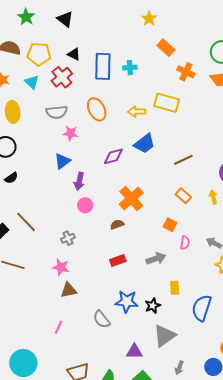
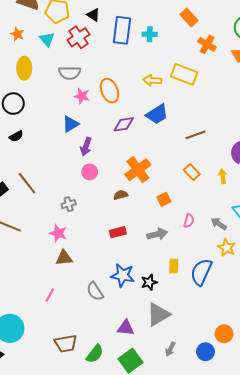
orange ellipse: (97, 109) -> (109, 91), moved
orange square: (170, 225) -> (164, 199), moved, turned 32
blue semicircle: (202, 308) -> (201, 272), moved

